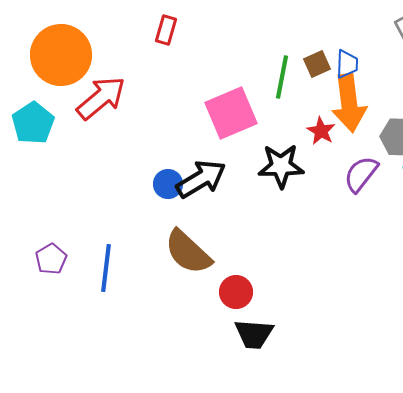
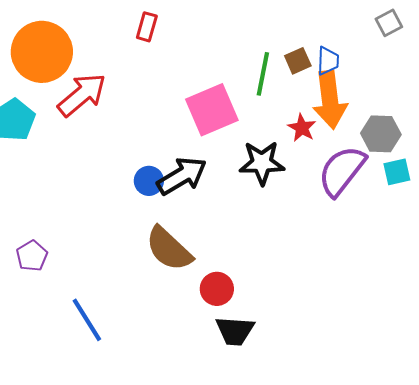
purple semicircle: (361, 174) -> (342, 171), size x1.4
blue line: (106, 268) -> (87, 320), moved, turned -39

